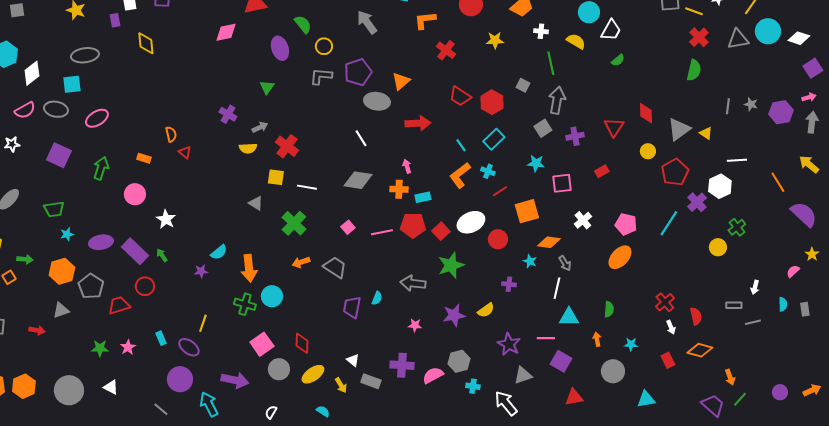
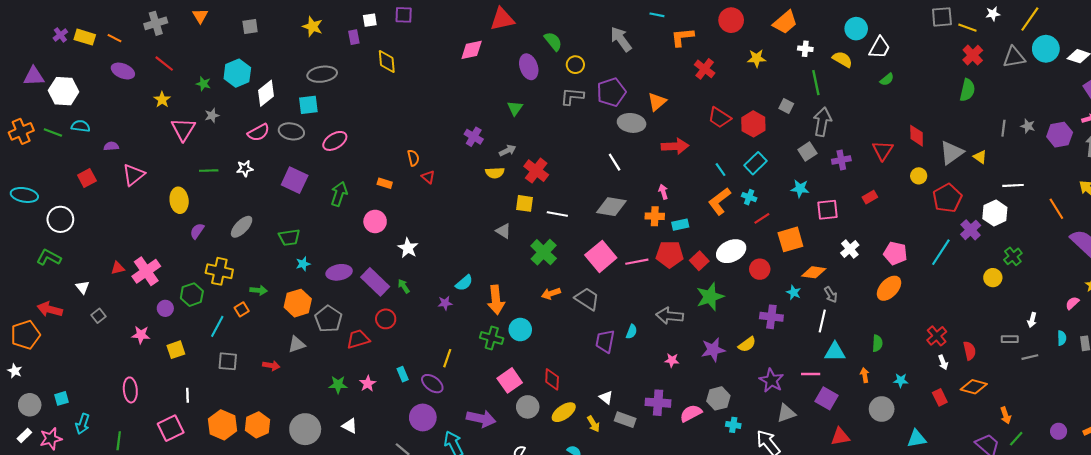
pink square: (348, 227) -> (601, 256), size x2.0
purple cross: (509, 284) -> (771, 317), size x1.5

